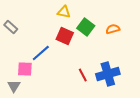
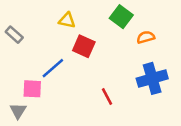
yellow triangle: (64, 12) -> (67, 20), moved
green square: (86, 27) -> (121, 17), moved
blue cross: (108, 74) -> (152, 78), moved

